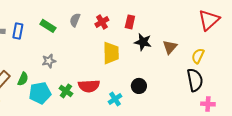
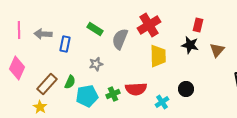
gray semicircle: (75, 20) -> (120, 39), moved, size x1.5
red cross: (102, 22) -> (149, 25), size x1.6
red rectangle: (130, 22) -> (198, 25), moved
blue rectangle: (18, 31) -> (65, 44), moved
green cross: (66, 91) -> (113, 94), turned 32

